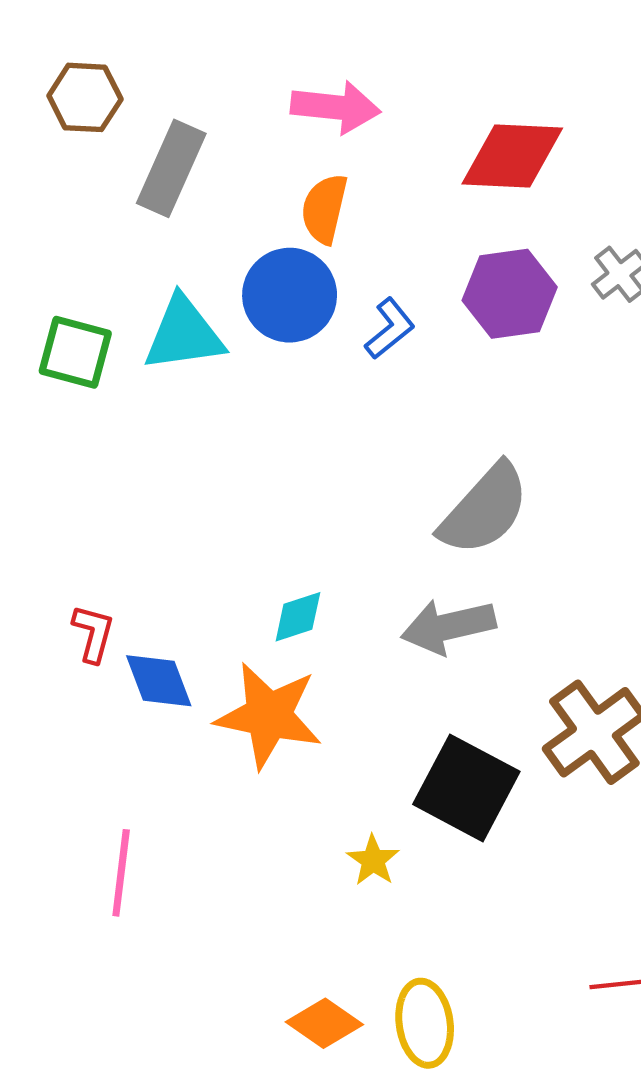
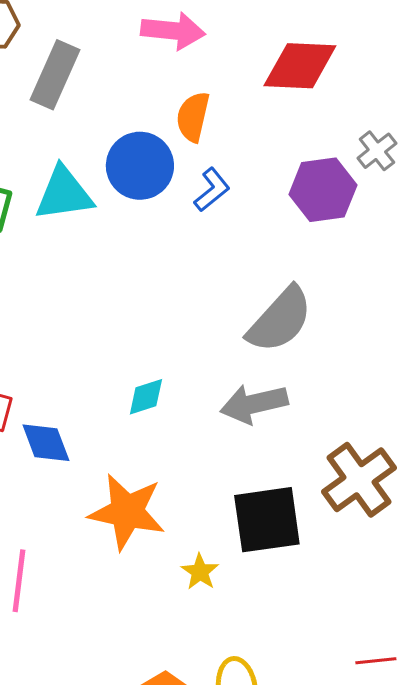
orange semicircle: (324, 209) -> (193, 117), moved
purple hexagon: (510, 294) -> (323, 190), moved
orange star: (269, 716) -> (127, 512), moved
black square: (466, 788) -> (267, 520), turned -36

